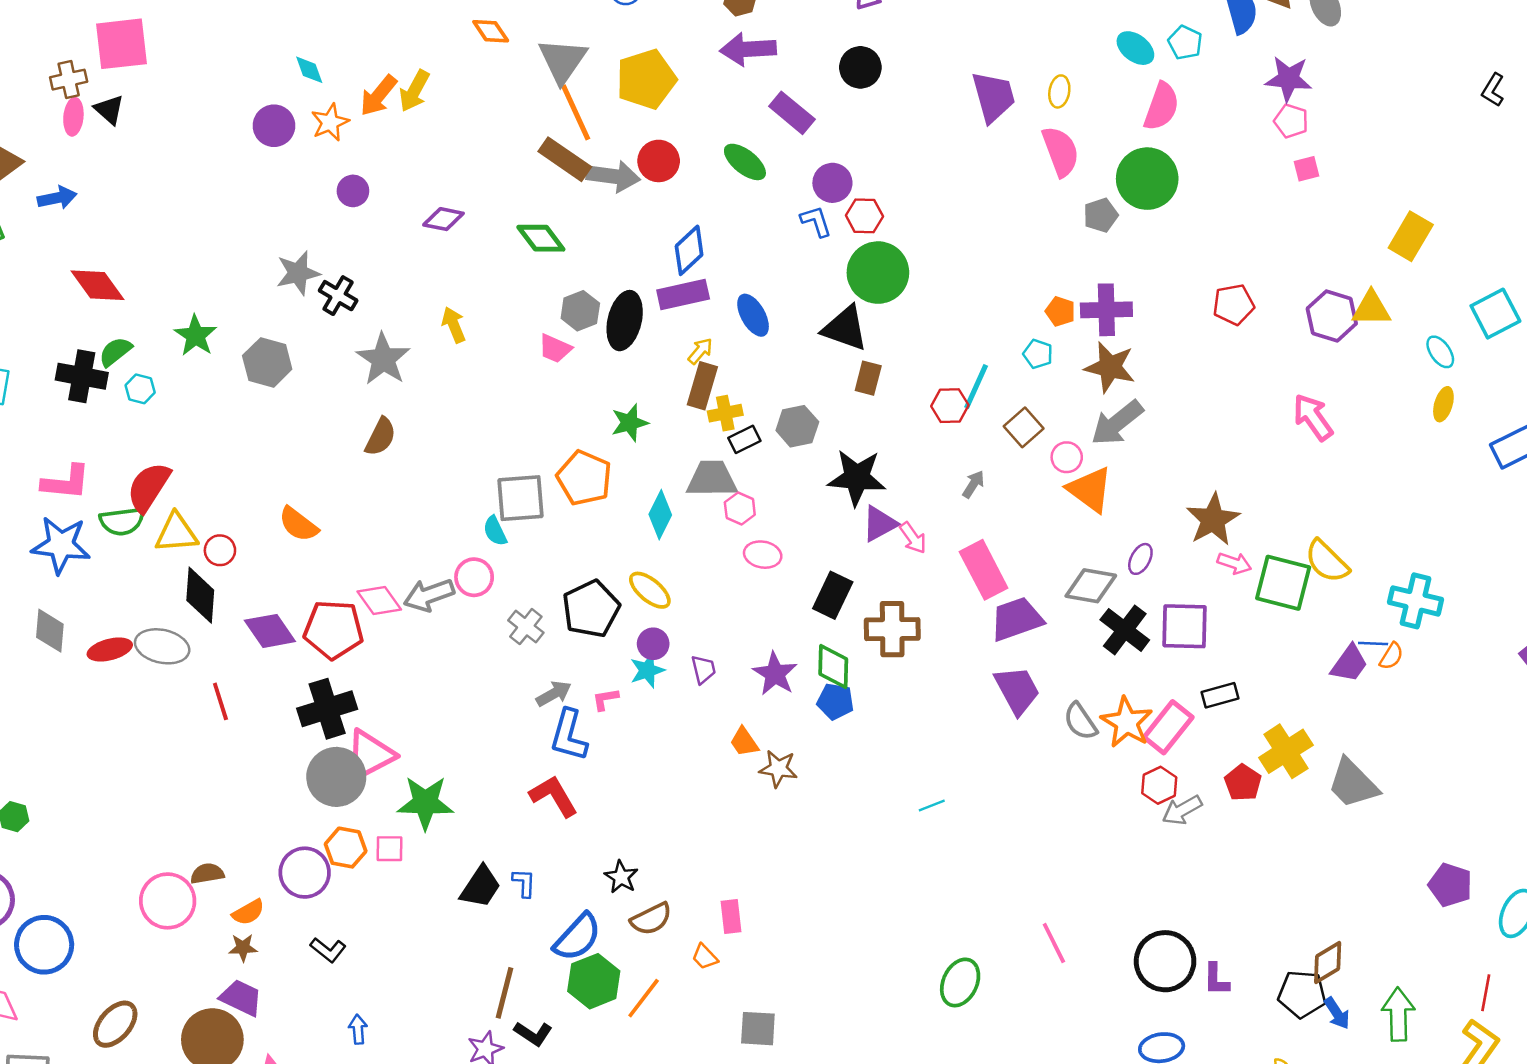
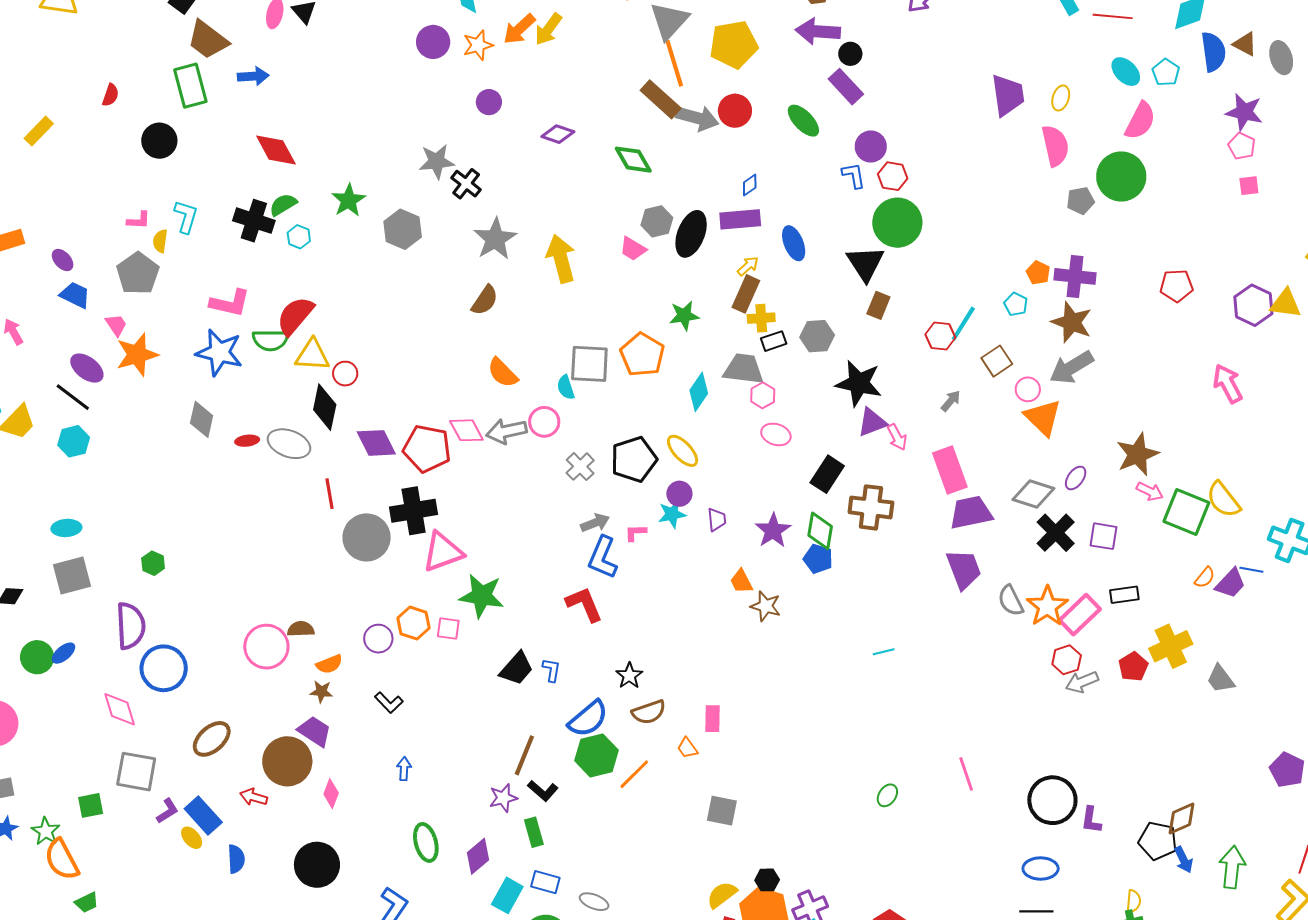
black circle: (860, 67) -> (850, 54), moved, size x0.7
blue diamond: (689, 250) -> (750, 185), size x0.6
yellow arrow: (454, 325) -> (561, 259), moved, size x1.6
black triangle: (845, 328) -> (865, 263), turned 30
orange semicircle: (298, 524) -> (503, 373), moved
purple square: (1185, 626) -> (1103, 536), size x0.7
red ellipse: (110, 650) -> (247, 441), size x0.7
orange semicircle: (1391, 656) -> (1205, 577), moved
gray circle: (336, 777) -> (367, 537), moved
gray trapezoid: (1353, 783) -> (1221, 679), size x0.7
purple circle: (305, 873) -> (378, 639), size x0.7
green ellipse: (960, 982) -> (887, 795), size x0.6

